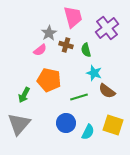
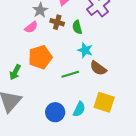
orange pentagon: (49, 80) -> (40, 57), turned -30
blue circle: (66, 123) -> (55, 112), moved

